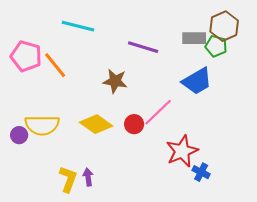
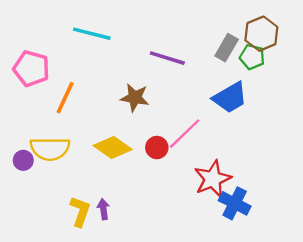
gray rectangle: (194, 38) -> (227, 48), turned -60
orange line: (55, 65) -> (65, 98), moved, turned 64
blue cross: (201, 172) -> (235, 203), size x1.5

